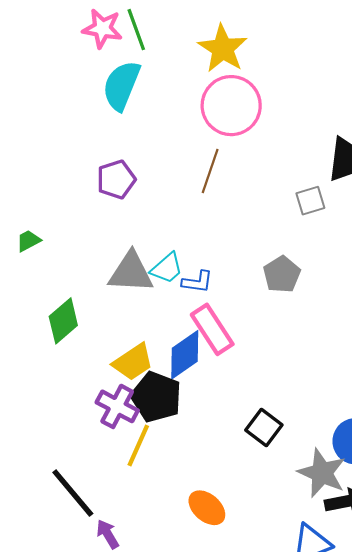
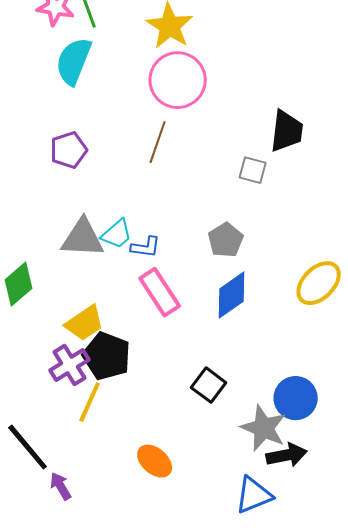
gray square: (310, 201) -> (253, 170), turned 32
blue diamond: (185, 355) -> (232, 295), moved
purple cross: (117, 406) -> (70, 365), turned 30

